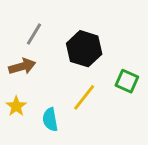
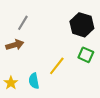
black hexagon: (84, 49) -> (82, 25), moved
yellow star: (16, 106) -> (11, 83), moved

